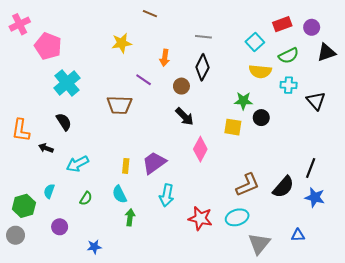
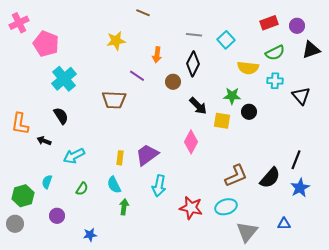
cyan square: (255, 42) -> (226, 40), moved
black arrow: (185, 117) -> (198, 106), moved
blue star: (315, 197) -> (300, 188), turned 30

